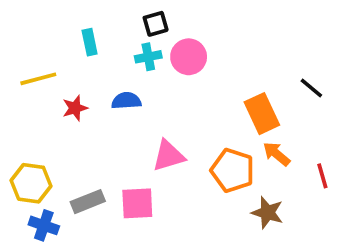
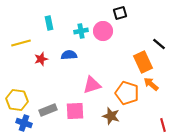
black square: (156, 24) -> (120, 13), moved
black line: (311, 88) -> (159, 44), moved
red line: (322, 176) -> (163, 125), moved
brown star: (267, 213) -> (111, 116), moved

